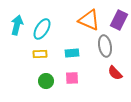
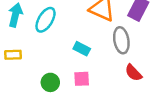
cyan rectangle: (72, 53) -> (82, 49), turned 32
yellow rectangle: (40, 54) -> (13, 55), moved

